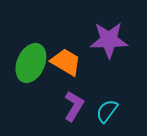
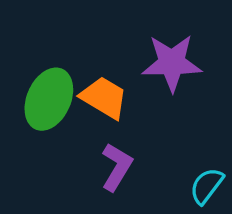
cyan semicircle: (107, 111) -> (207, 186), moved

